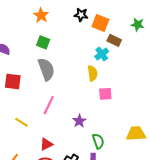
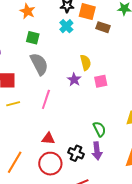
cyan cross: (102, 54) -> (66, 26), moved
purple star: (79, 121) -> (74, 80), moved
yellow line: (21, 122) -> (13, 104), moved, turned -40
red triangle: (46, 144) -> (48, 139), turned 40

